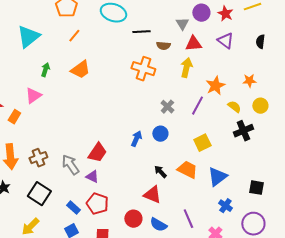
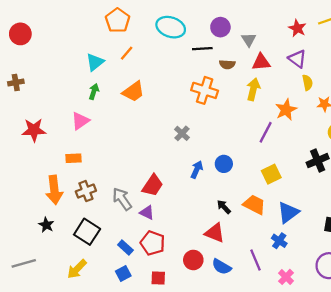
purple circle: (201, 13) -> (220, 27), moved
cyan triangle: (28, 37) -> (95, 62), moved, size x0.7
gray cross: (167, 107) -> (182, 133), moved
yellow semicircle: (234, 107) -> (307, 83), moved, turned 40
orange rectangle: (14, 117) -> (73, 158), moved, turned 56
blue cross: (225, 206) -> (279, 241), moved

